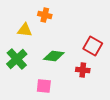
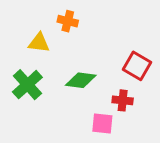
pink square: (44, 86) -> (102, 124), moved

